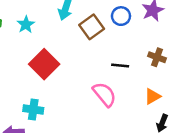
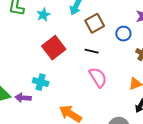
blue circle: (121, 16) -> (123, 34), moved
black line: (120, 65) -> (92, 51), moved

